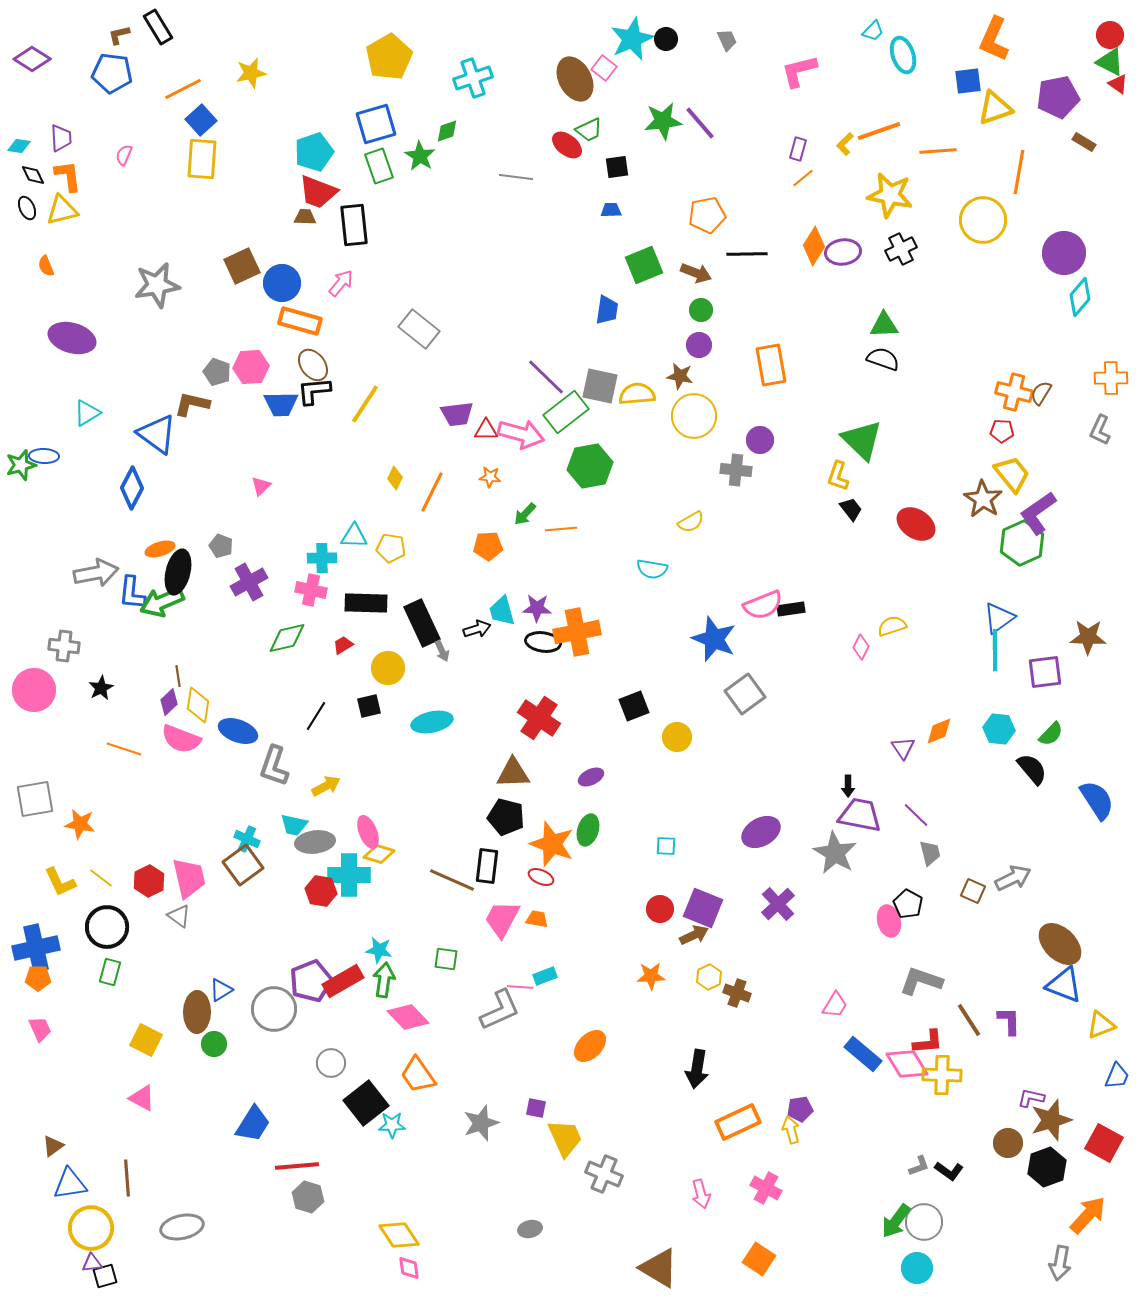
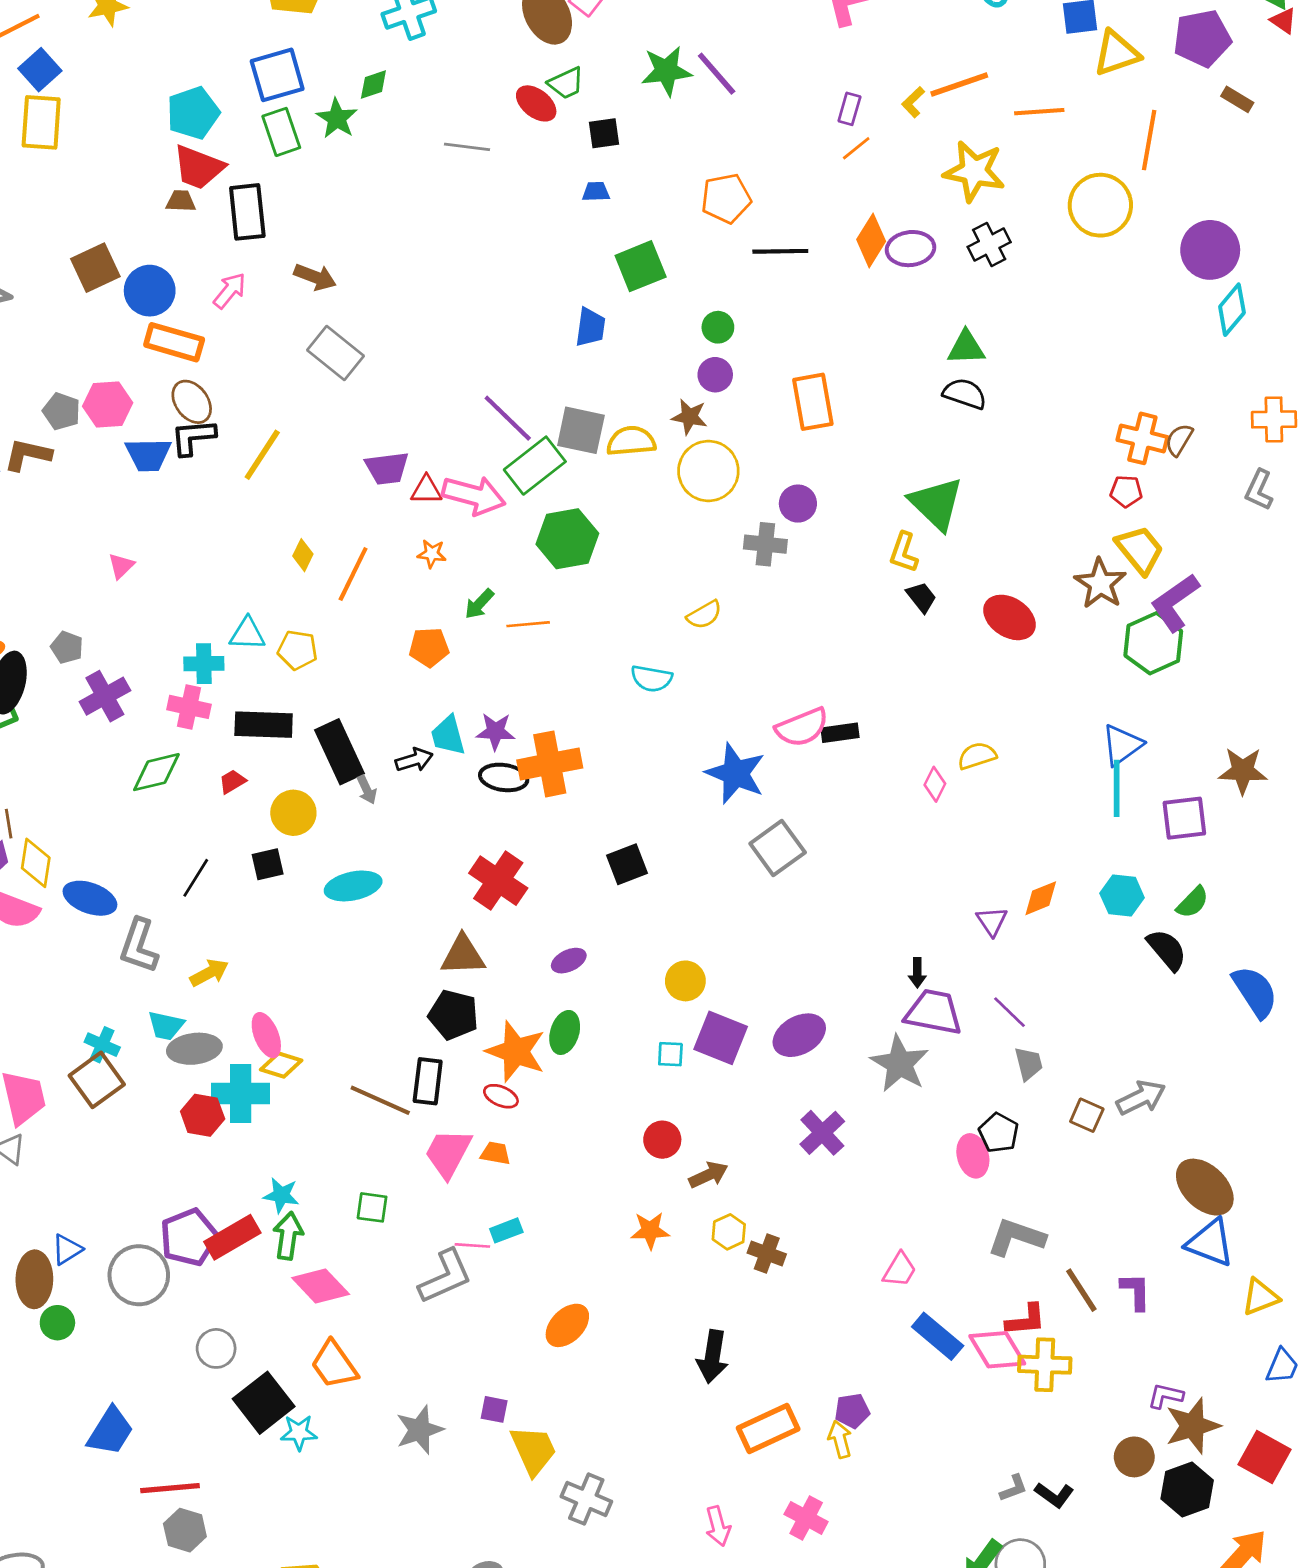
brown arrow: (696, 273) -> (315, 277), moved
yellow circle: (677, 737) -> (685, 981), moved
purple square: (703, 908) -> (721, 1038), moved

